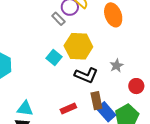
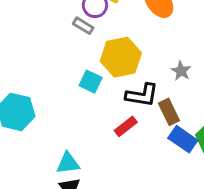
brown rectangle: (96, 101) -> (169, 112), moved
red rectangle: (68, 108) -> (126, 126), moved

